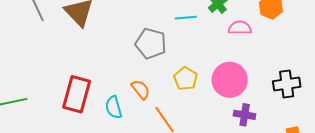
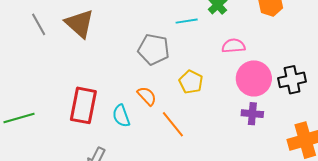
pink semicircle: (240, 28) -> (234, 46), moved
pink circle: (230, 80) -> (254, 78), moved

